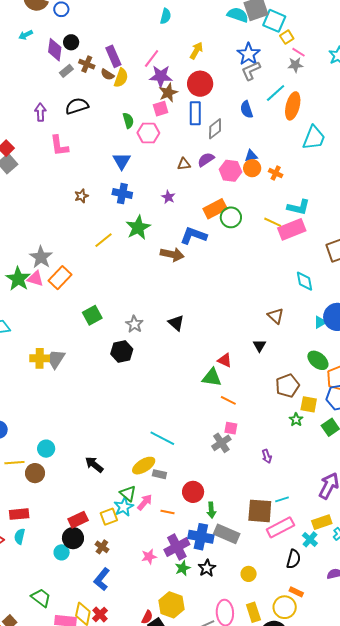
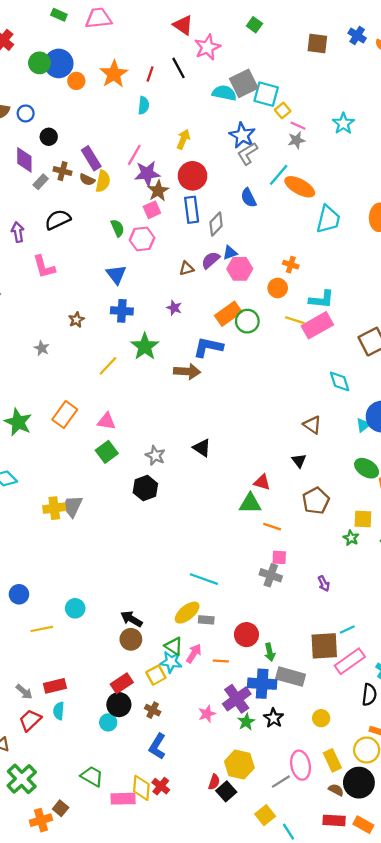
black circle: (71, 42) -> (49, 137), moved
orange ellipse: (293, 106) -> (300, 187), turned -68
blue triangle: (251, 156) -> (230, 253), moved
orange circle: (252, 168) -> (278, 288), moved
gray star: (41, 257) -> (42, 348), moved, size x0.6
pink triangle: (35, 279) -> (106, 421), moved
brown pentagon: (287, 386) -> (316, 501), moved
gray cross: (221, 443) -> (271, 575), turned -30
brown circle: (35, 473) -> (131, 639), moved
cyan star: (124, 507) -> (171, 662), turned -30

